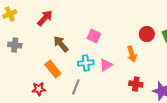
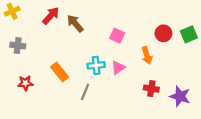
pink square: (94, 36) -> (117, 36), moved
brown arrow: (61, 44) -> (75, 23), moved
red star: (39, 89) -> (25, 83), moved

